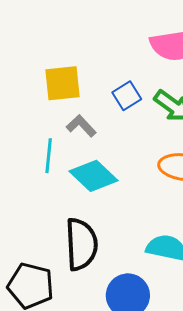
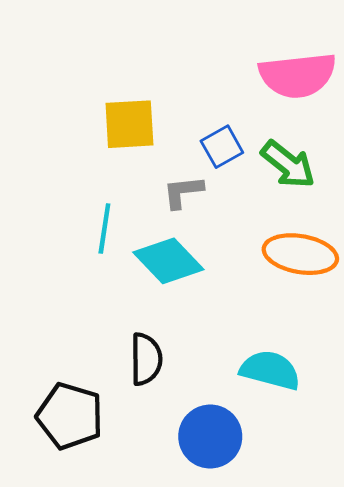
gray L-shape: (81, 126) -> (183, 192), moved, turned -56
black semicircle: (81, 244) -> (146, 359), size x0.7

